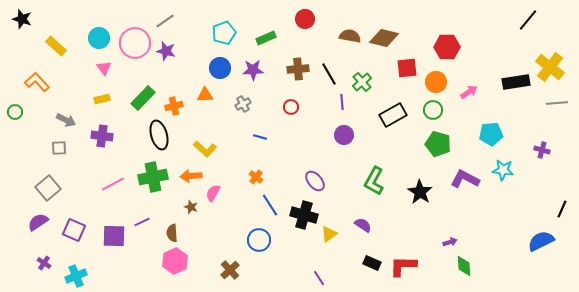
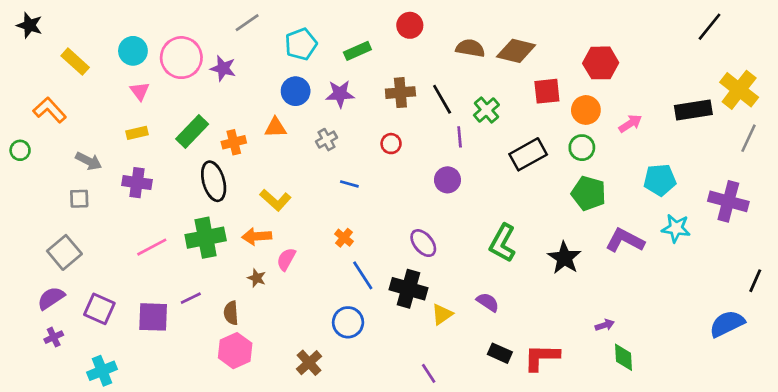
gray line: (165, 21) -> (247, 23), moved
gray line: (557, 103) -> (749, 138), turned -60
purple circle: (344, 135) -> (447, 180), moved
purple cross: (542, 150) -> (728, 201), size x1.8
purple cross: (44, 263) -> (54, 337), moved, turned 32

